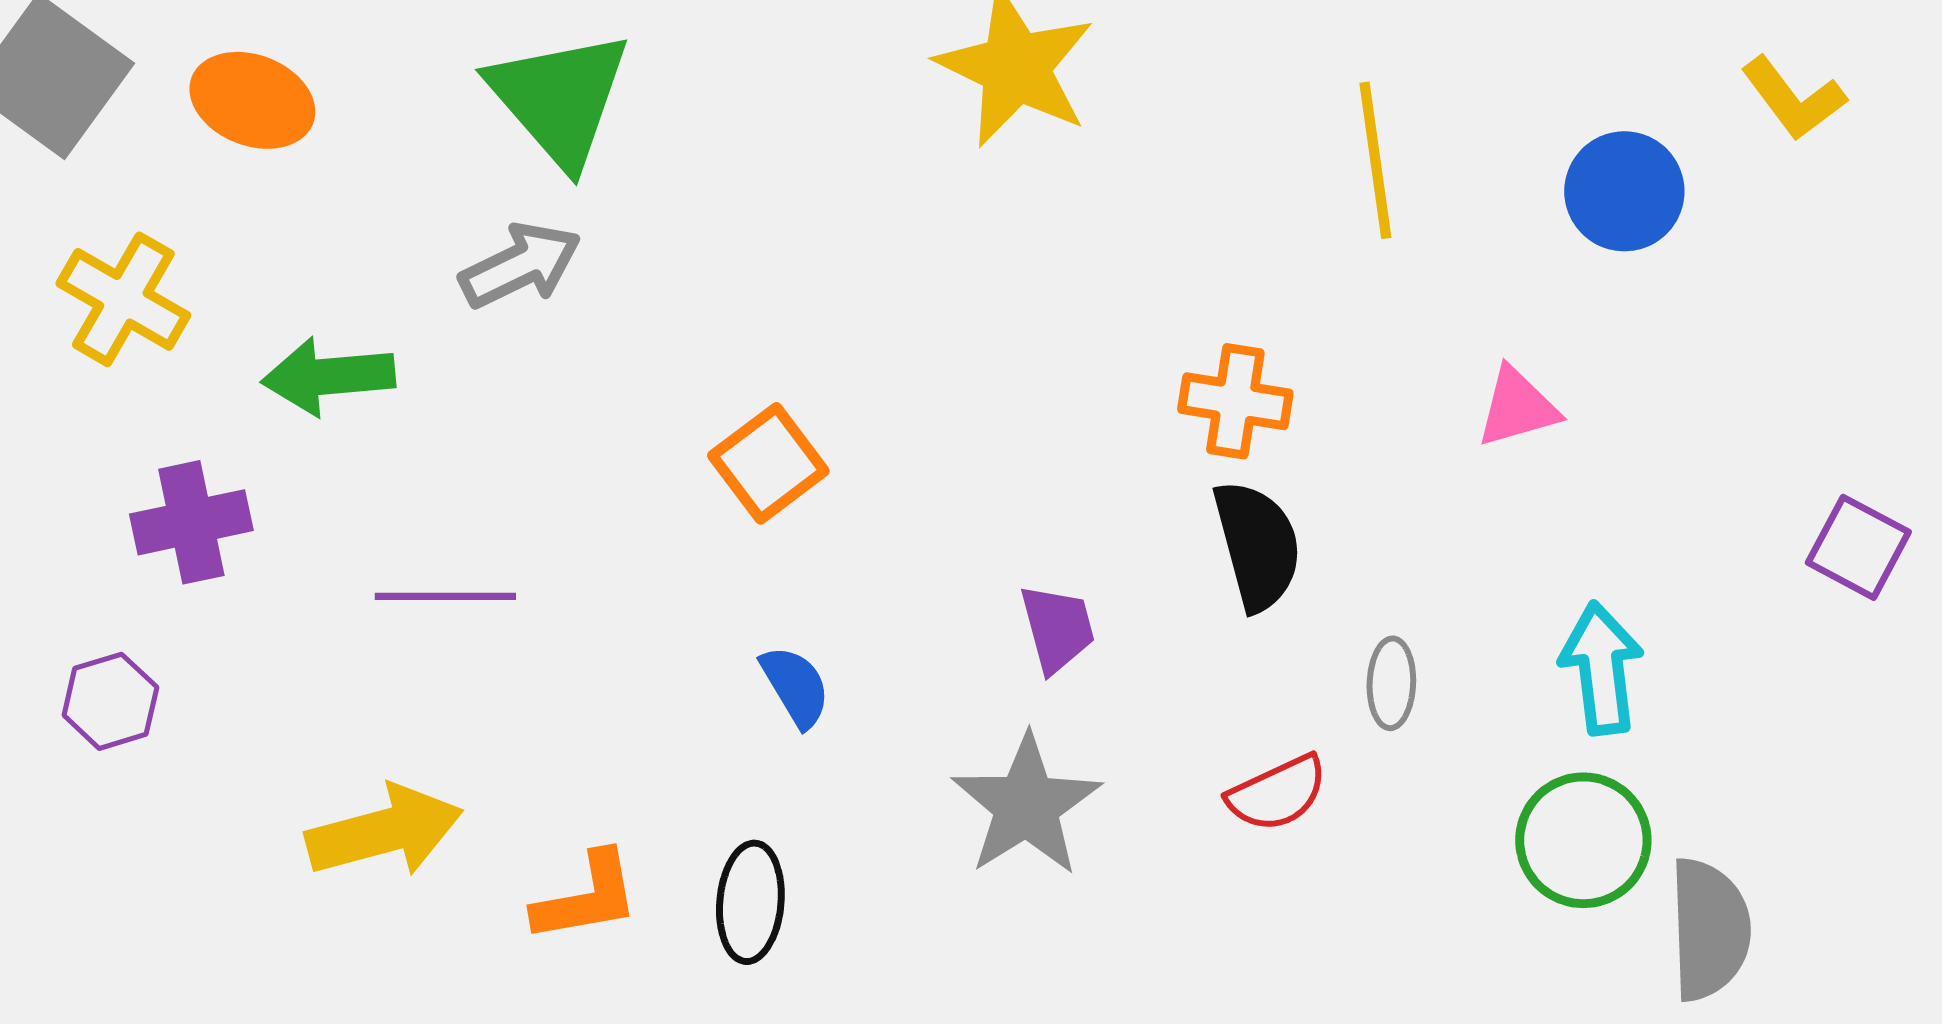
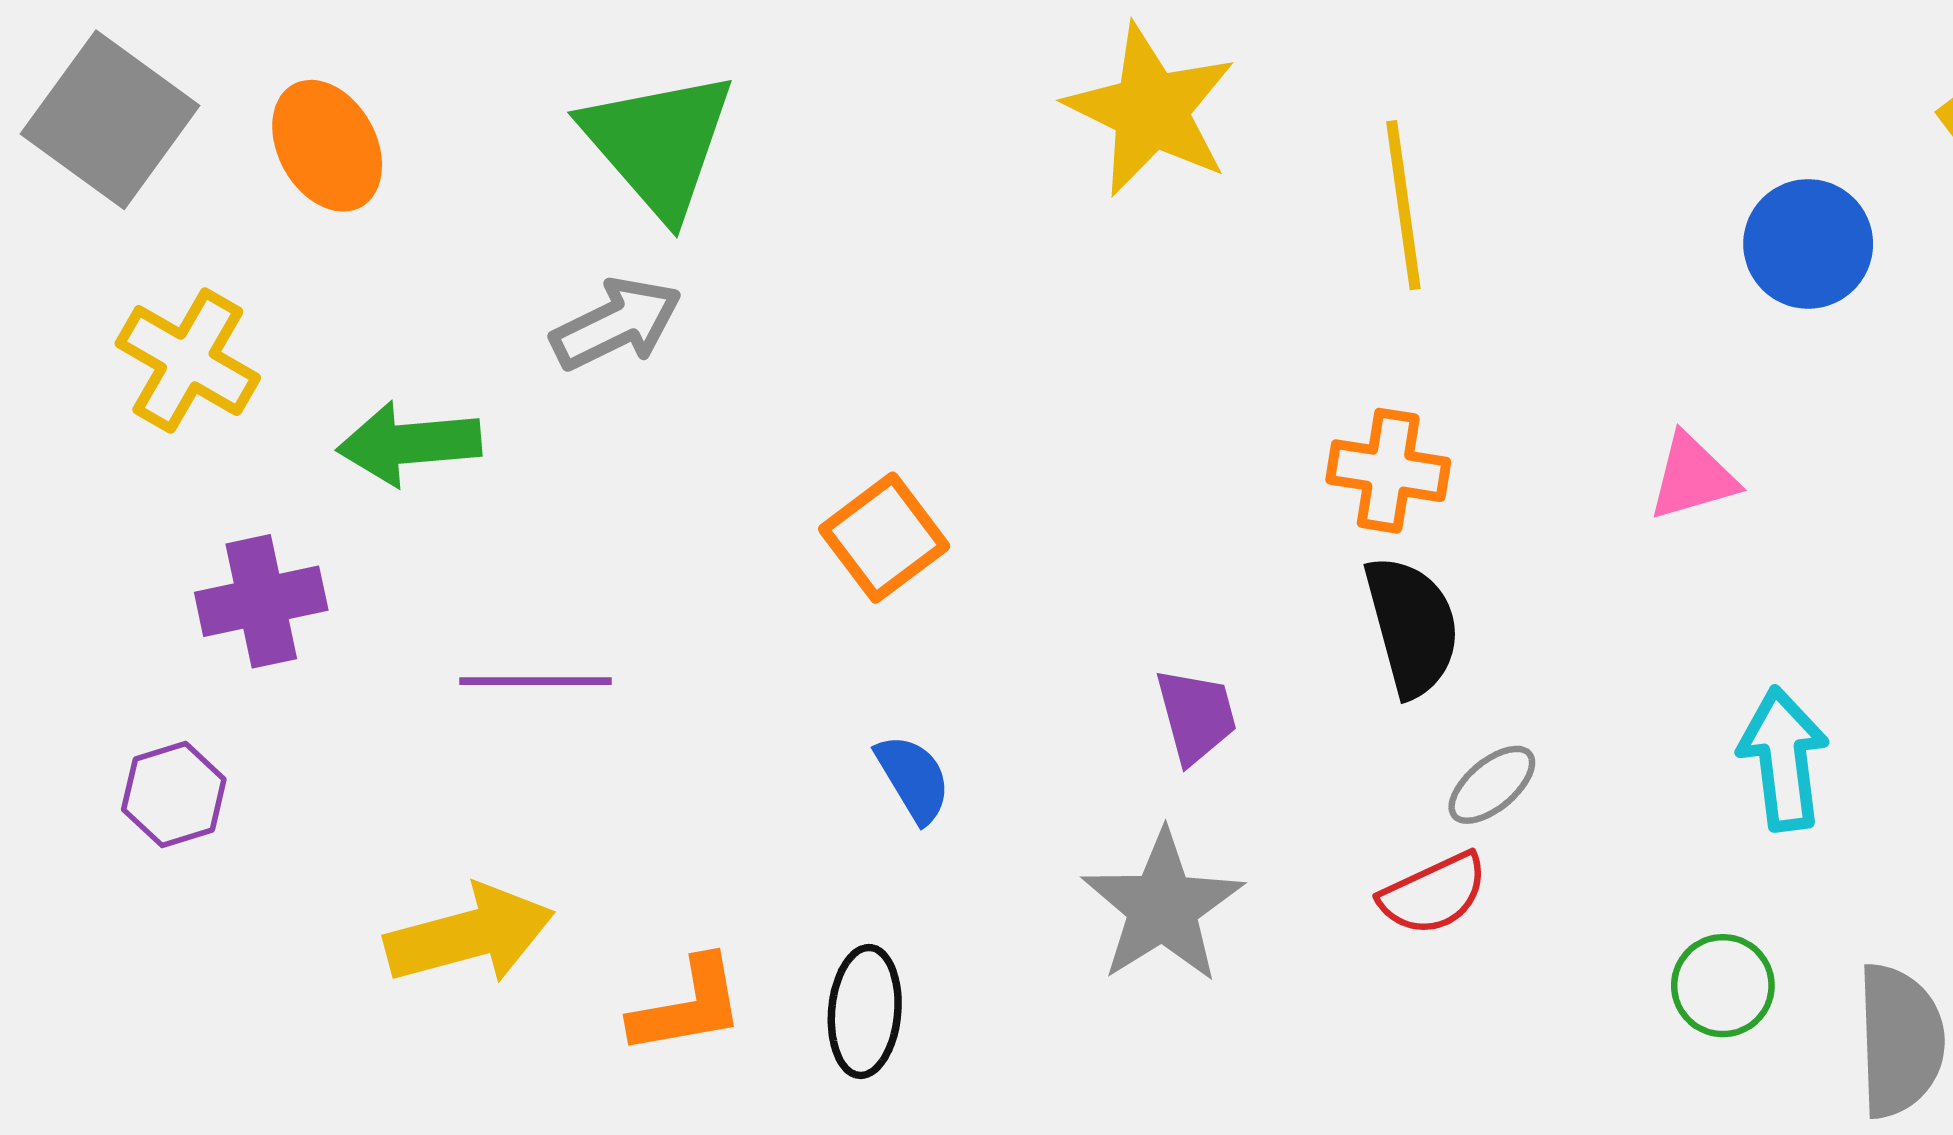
orange ellipse: (252, 100) -> (327, 146), turned 40
yellow line: (1375, 160) -> (1403, 205), moved
gray ellipse: (1391, 683) -> (1492, 785), moved, turned 48
green circle: (1583, 840) -> (1723, 986), moved, size x0.7

